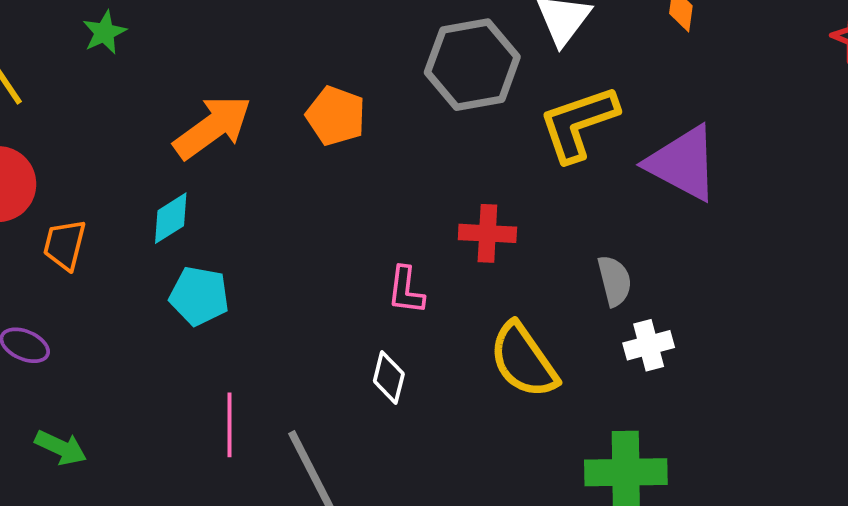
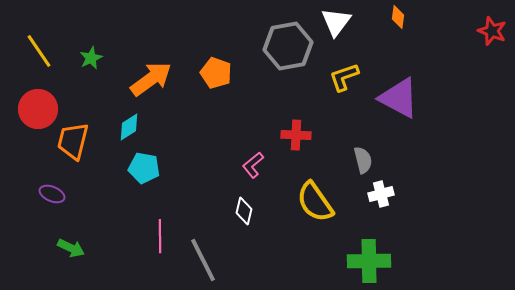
green star: (104, 32) -> (91, 58), moved
yellow L-shape: (578, 123) -> (344, 77), size x0.7
orange trapezoid: (65, 245) -> (73, 141), size x1.4
pink L-shape: (406, 290) -> (253, 165), turned 44

